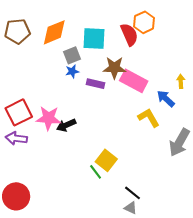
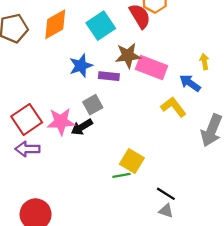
cyan square: (94, 39) -> (101, 26), turned -30
gray square: (72, 55) -> (93, 105), moved
blue star: (72, 71) -> (81, 66), size x1.5
green line: (96, 172) -> (121, 175), turned -56

